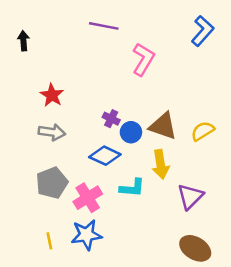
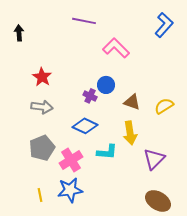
pink L-shape: (143, 59) -> (116, 48), turned -76
brown triangle: (163, 126) -> (132, 102), size x0.7
blue circle: (131, 132) -> (106, 85), moved

